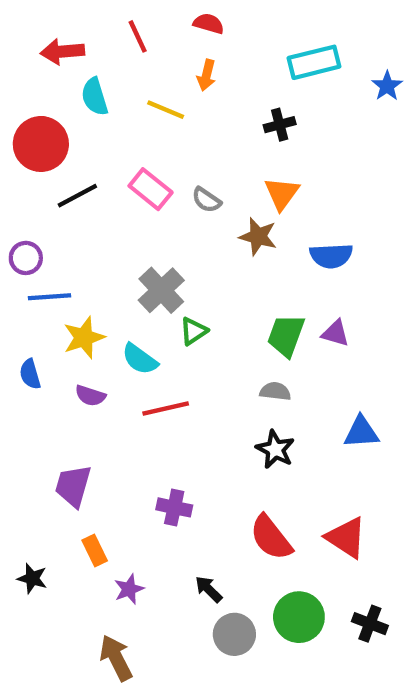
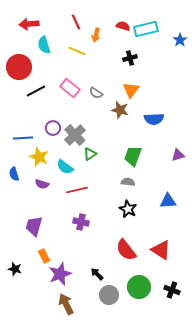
red semicircle: (209, 24) -> (123, 26), moved
red line: (138, 36) -> (76, 22), moved
purple circle: (26, 258) -> (53, 128), moved
purple triangle: (335, 333) -> (178, 155), moved, turned -32
yellow star: (84, 338) -> (39, 157), turned -30
purple cross: (174, 507) -> (81, 222), moved
purple star: (129, 589) -> (60, 274), size x1.6
brown arrow: (116, 658) -> (66, 304), moved

